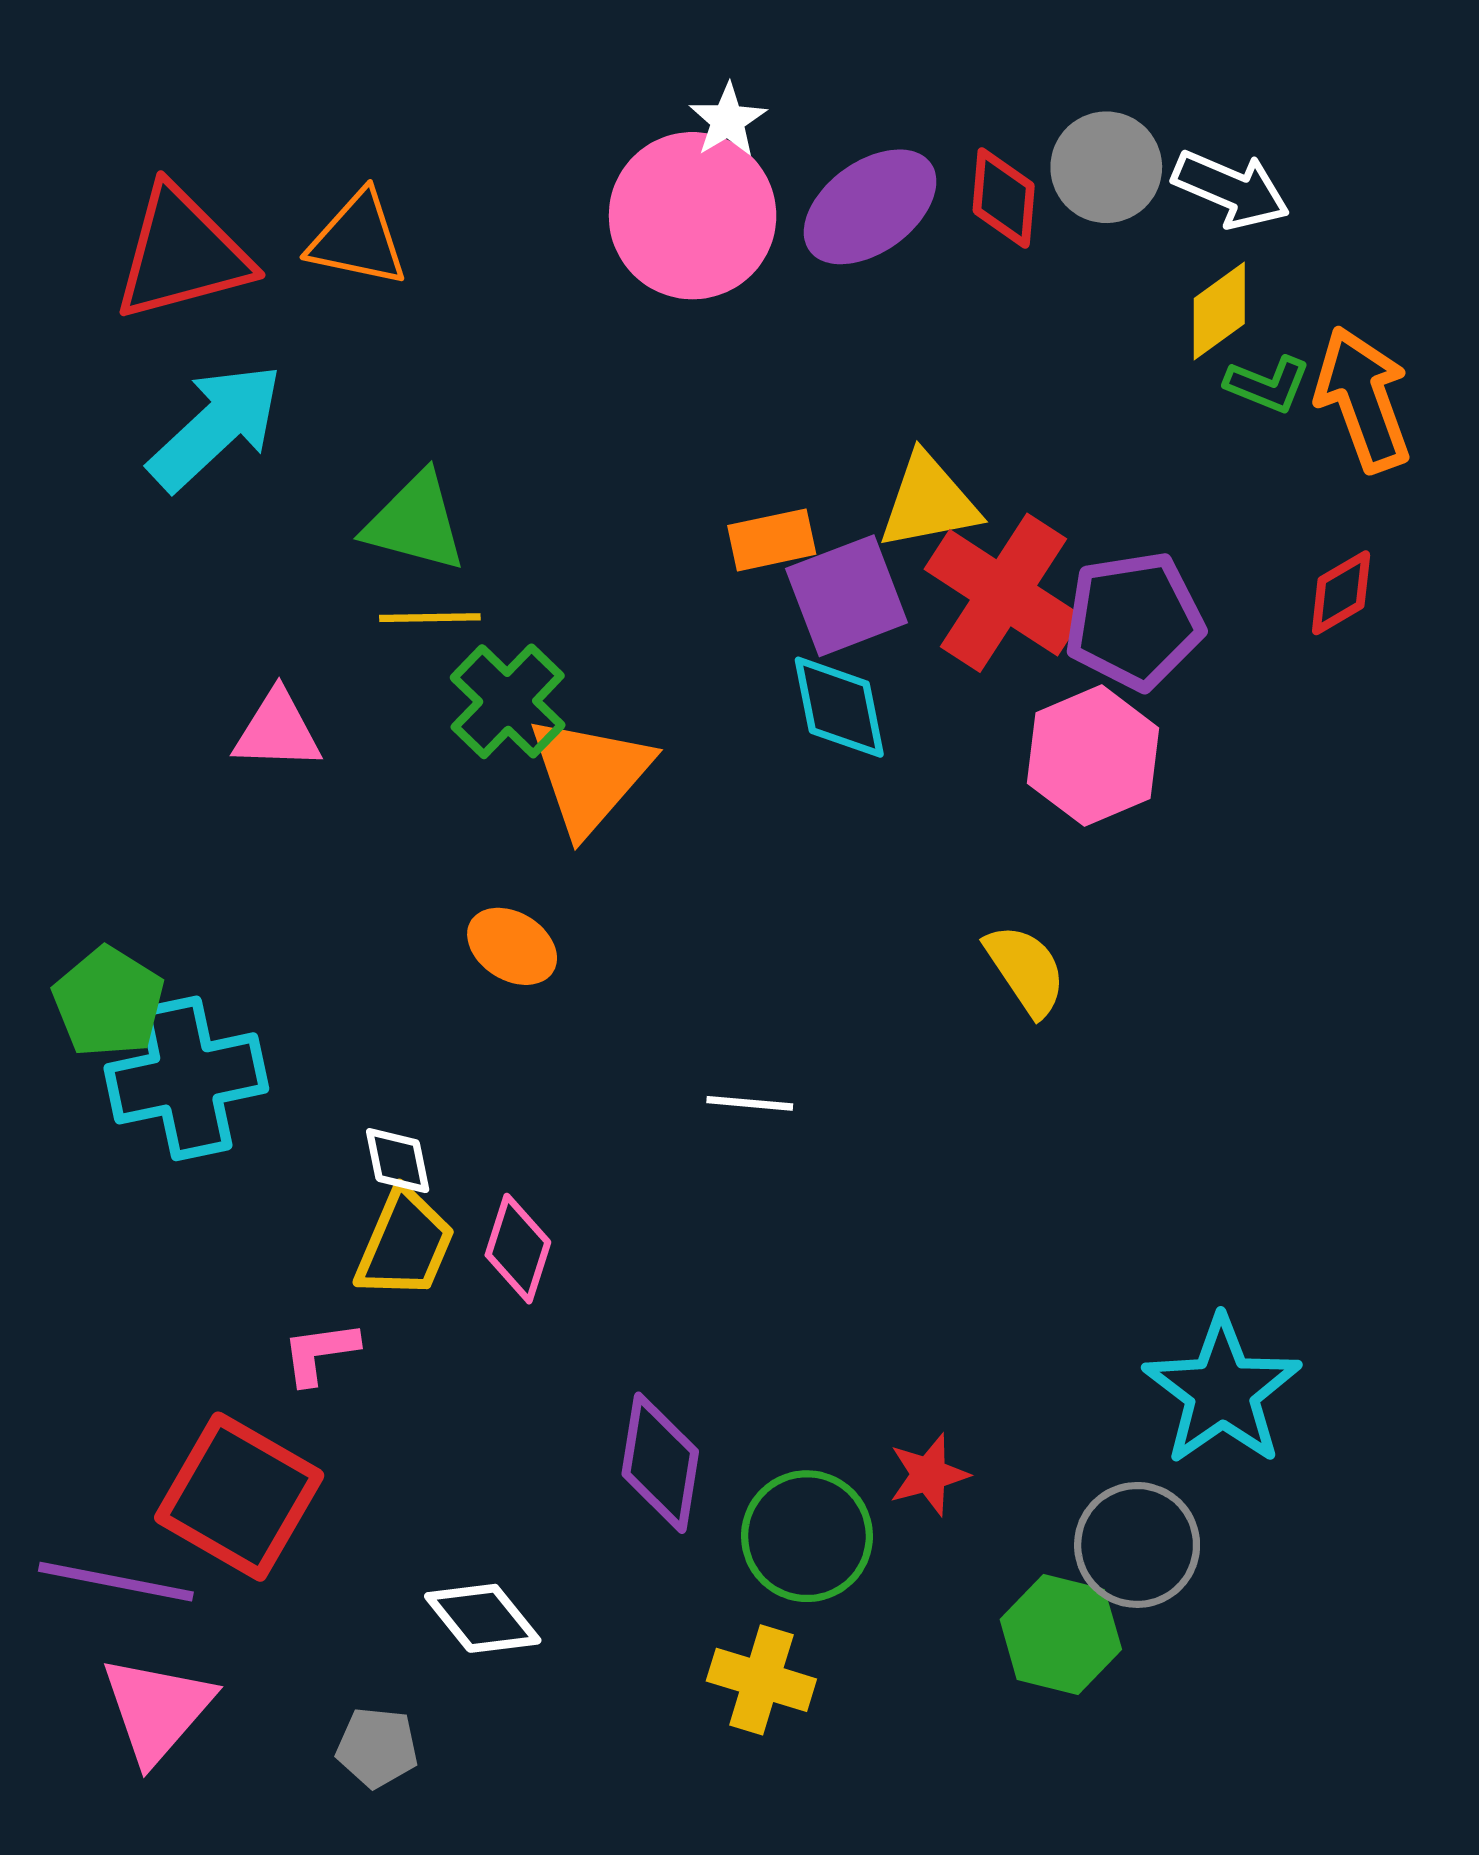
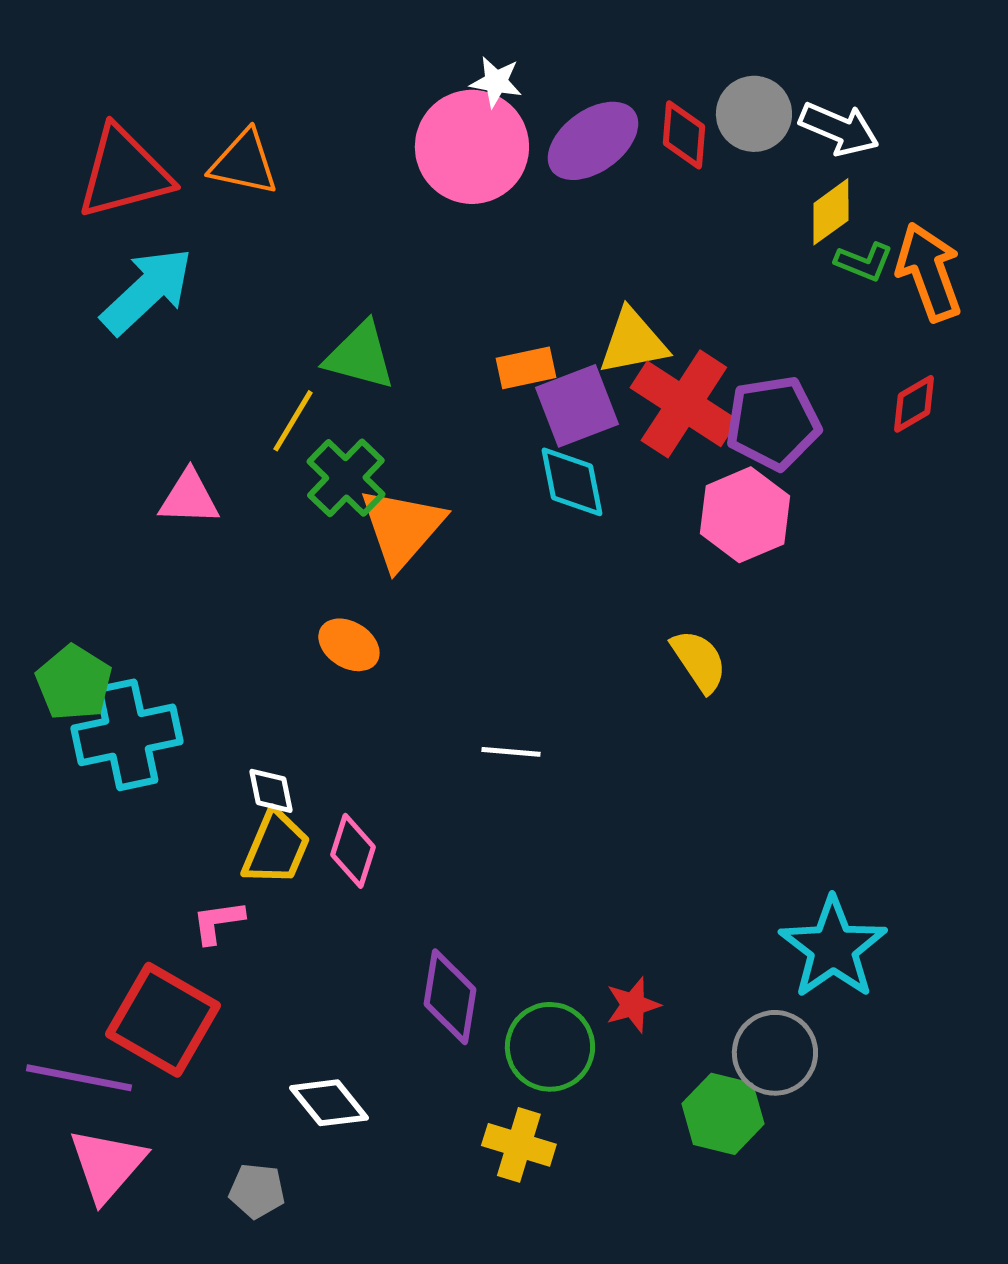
white star: (728, 120) -> (496, 82), turned -30
green triangle: (415, 522) -> (360, 356), moved
yellow line: (430, 618) -> (293, 421), turned -58

